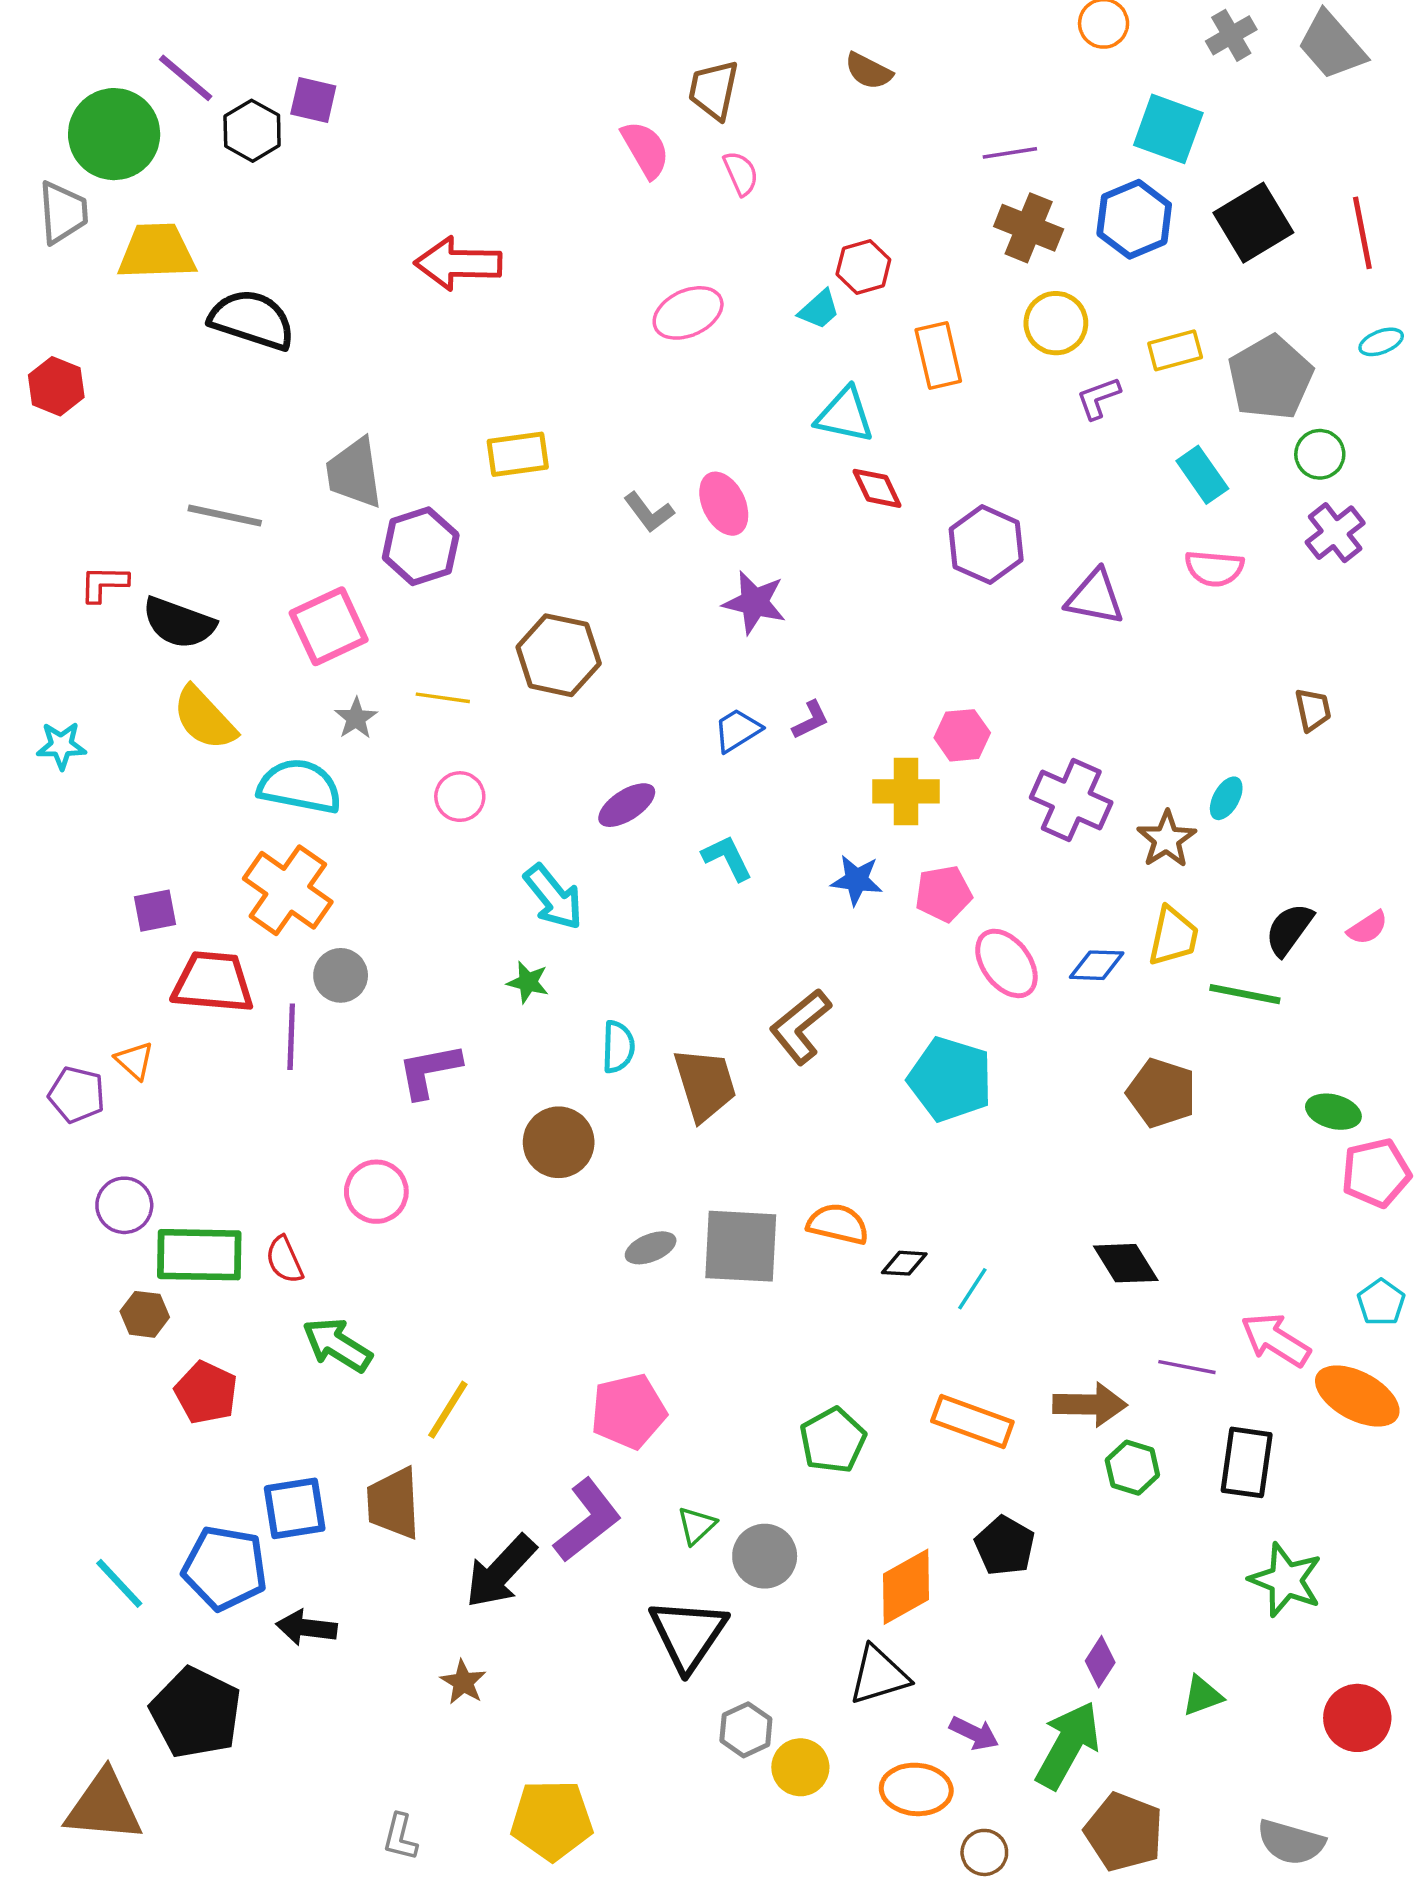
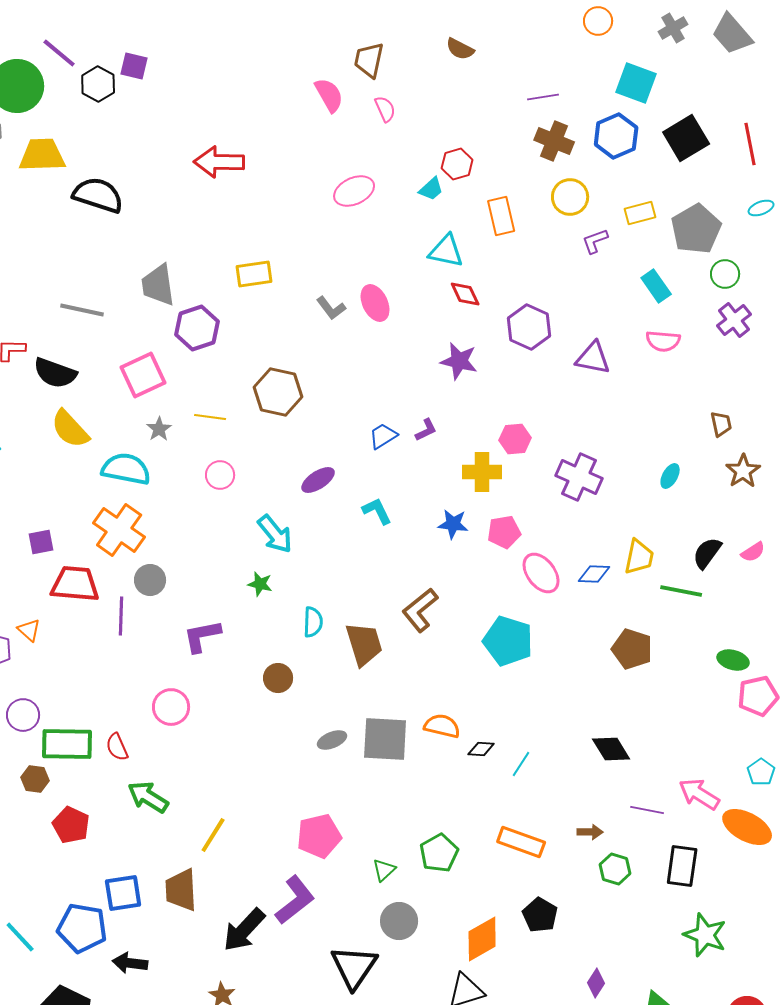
purple star: (754, 602) -> (459, 361), moved
brown star: (1167, 839) -> (743, 471), moved
brown circle: (559, 1142) -> (278, 678), size x0.7
brown arrow: (1090, 1405) -> (590, 832), size x0.6
green triangle: (697, 1525) -> (384, 870), moved

